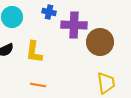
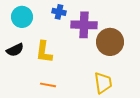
yellow trapezoid: (106, 83) -> (103, 83), moved

